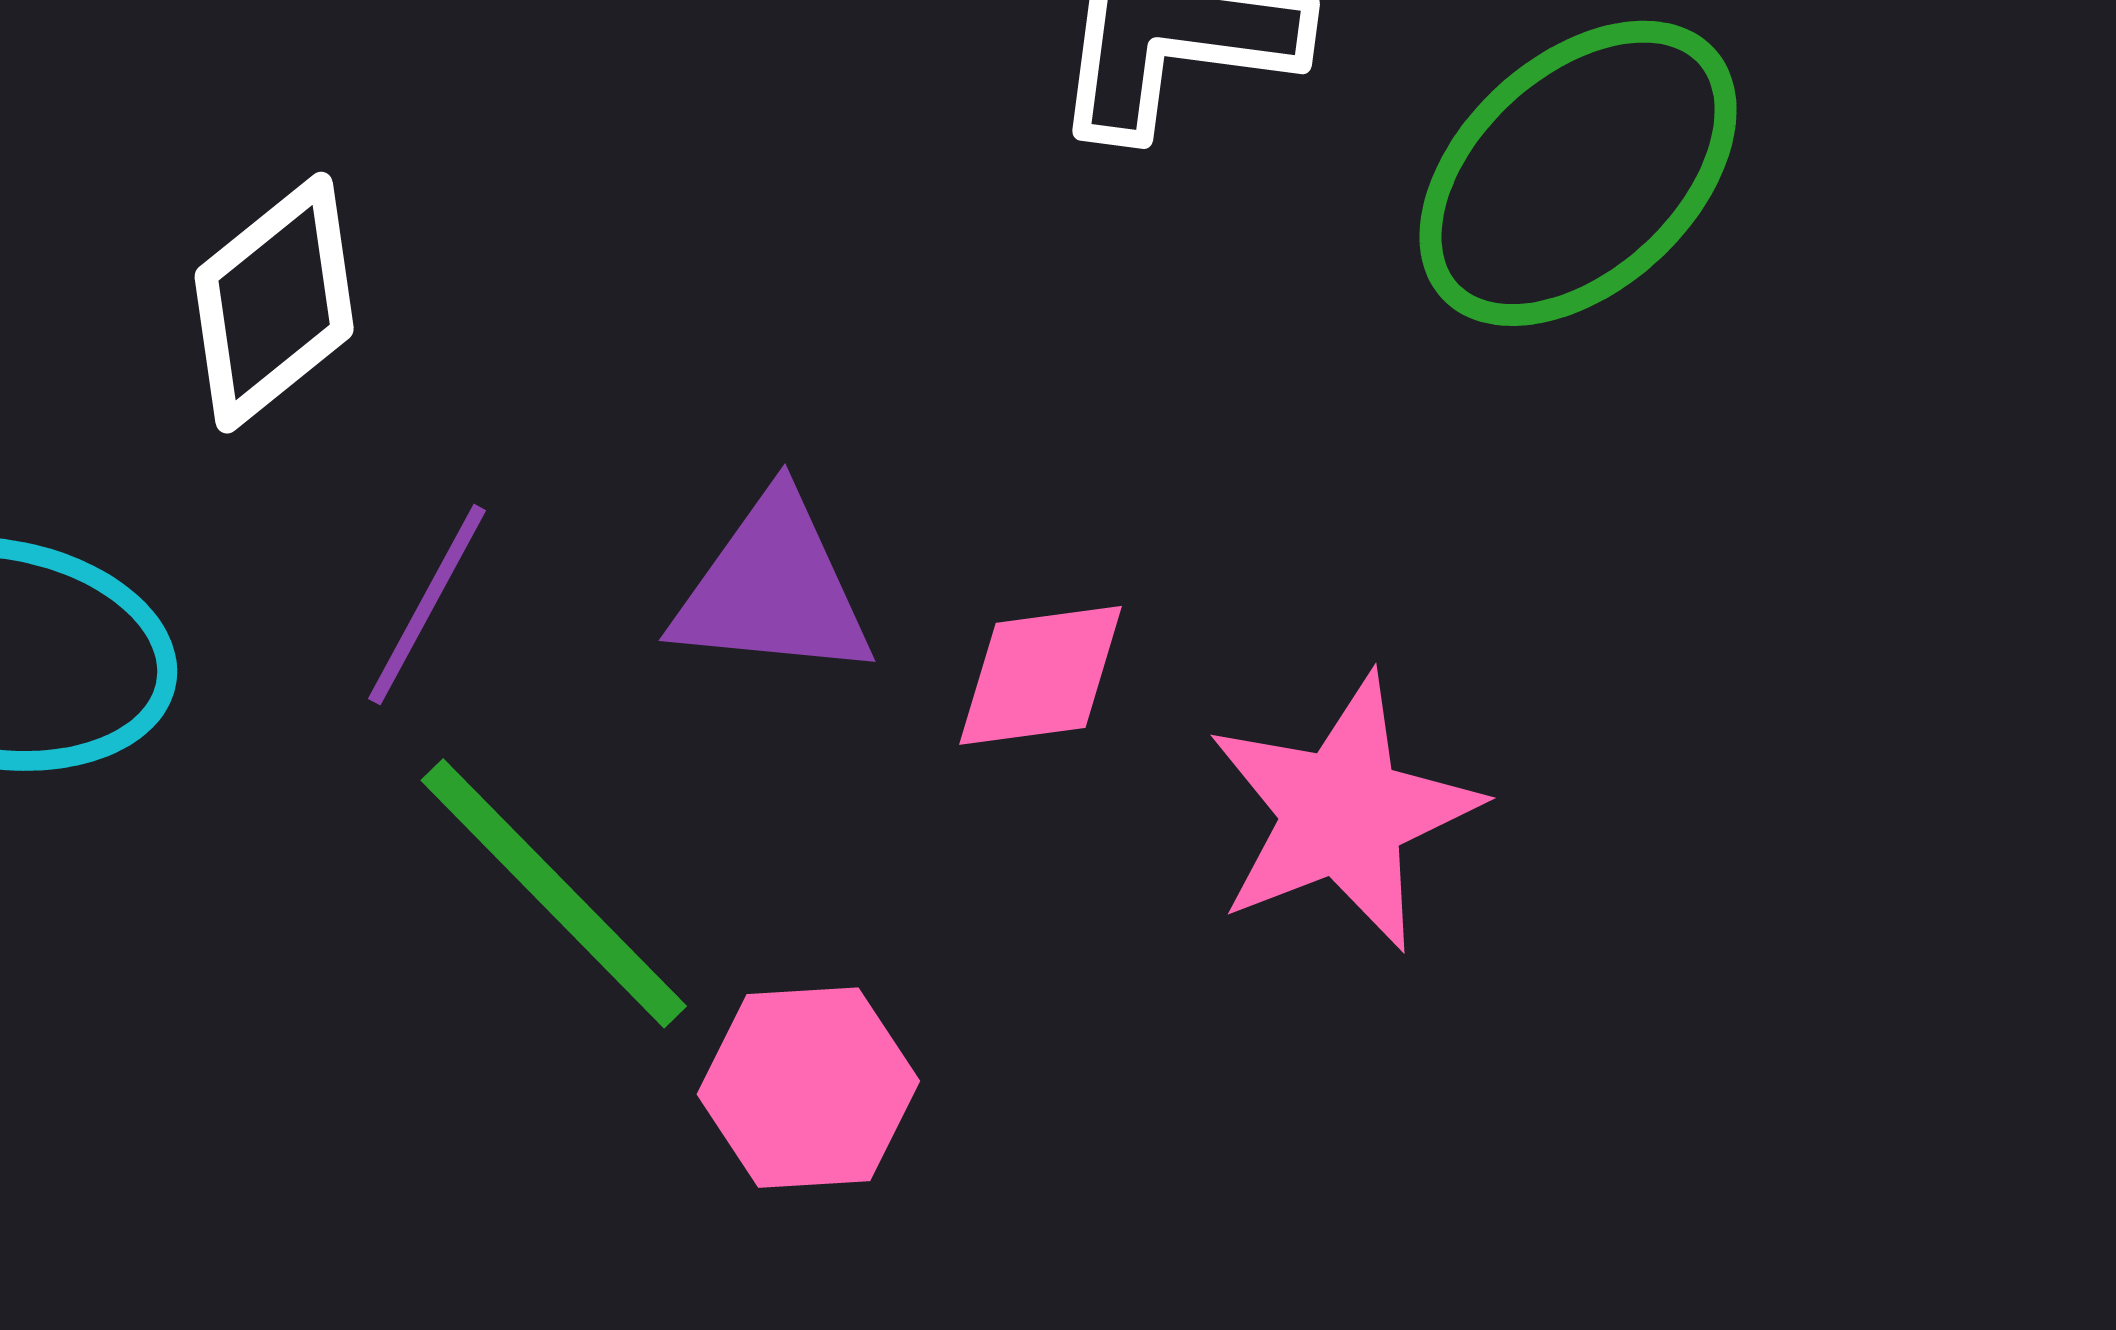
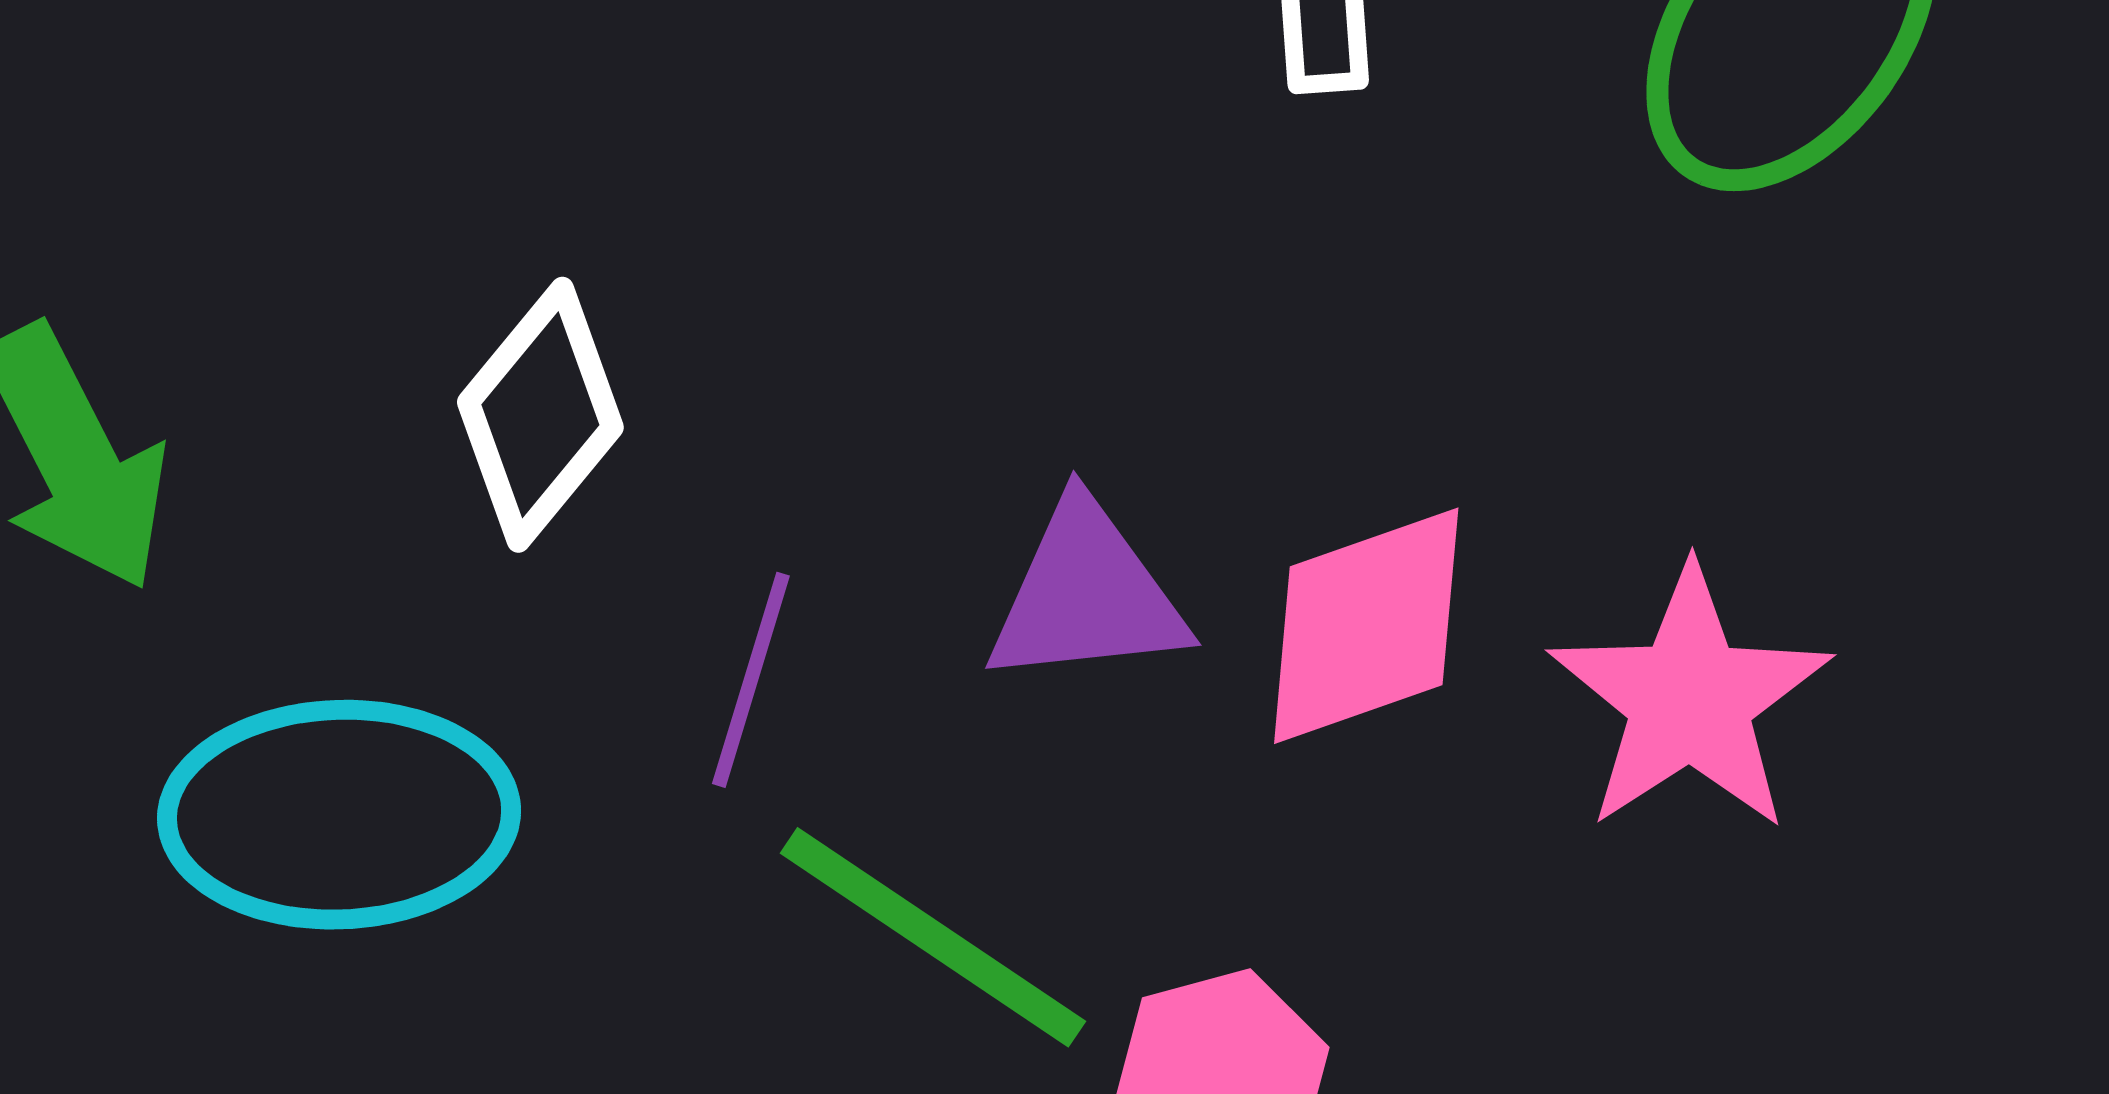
pink diamond: (1041, 675) -> (1366, 626), size x1.4

